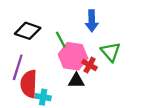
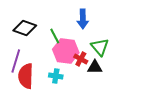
black triangle: (76, 81) -> (95, 67), moved
cyan cross: (43, 97) -> (56, 76), moved

